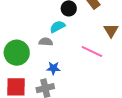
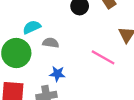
cyan semicircle: (57, 27) -> (32, 27), moved

